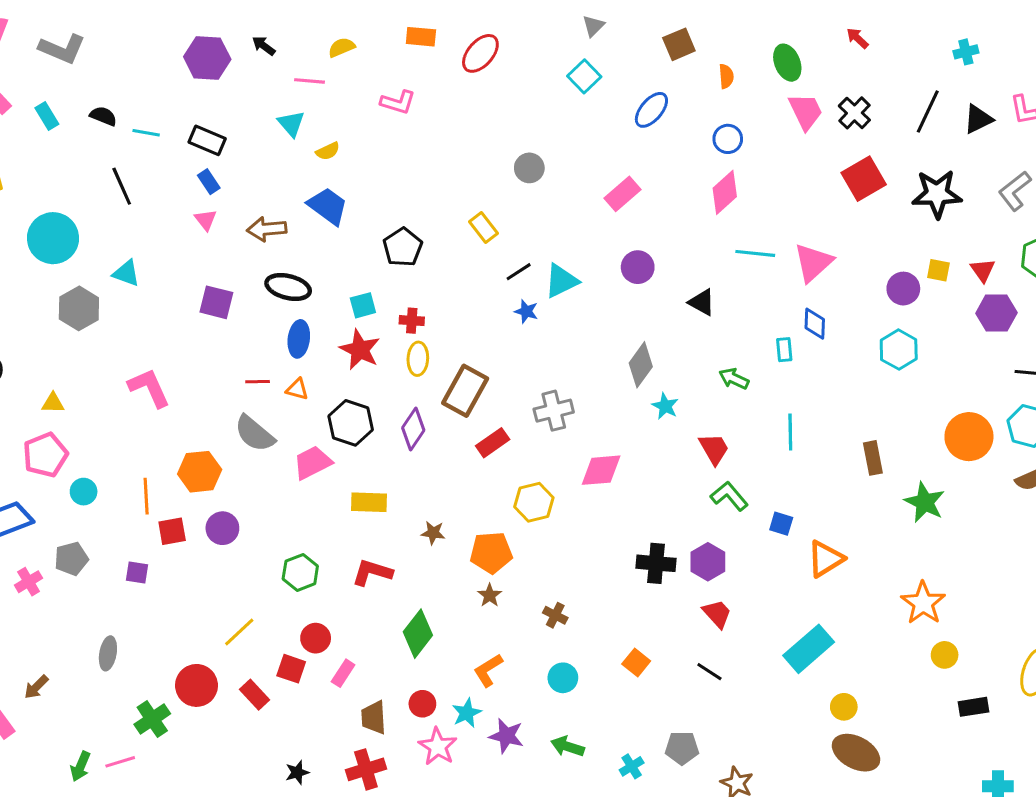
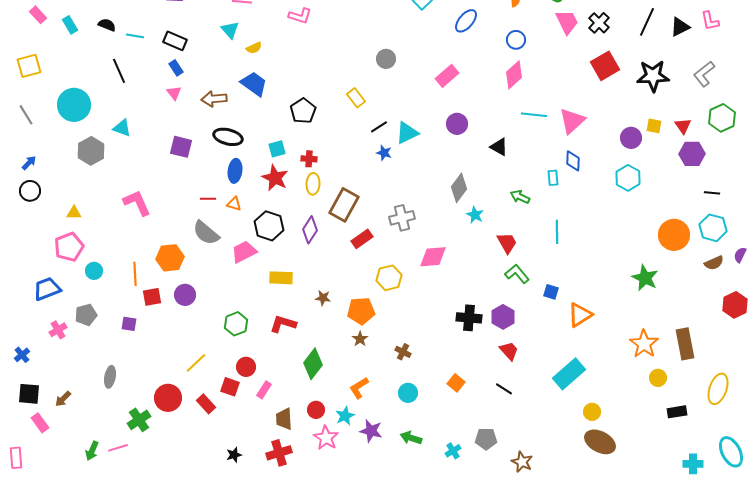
brown rectangle: (873, 458) -> (685, 344), moved, size x1.4

